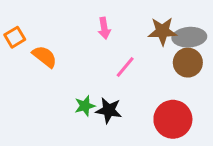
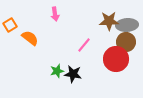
pink arrow: (104, 28) -> (55, 14), moved
red circle: (173, 119) -> (116, 59), moved

